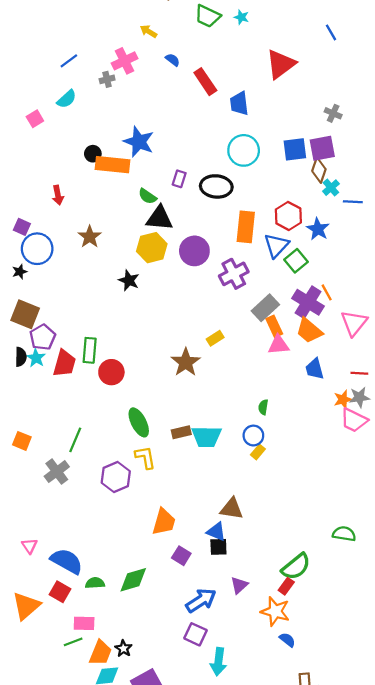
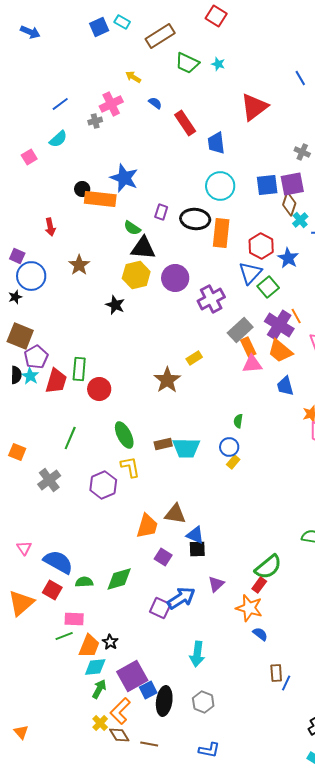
orange rectangle: (246, 227) -> (221, 233), moved
green line: (75, 440) -> (70, 438), moved
brown triangle: (232, 509) -> (175, 514), moved
purple square: (196, 634) -> (160, 608), moved

